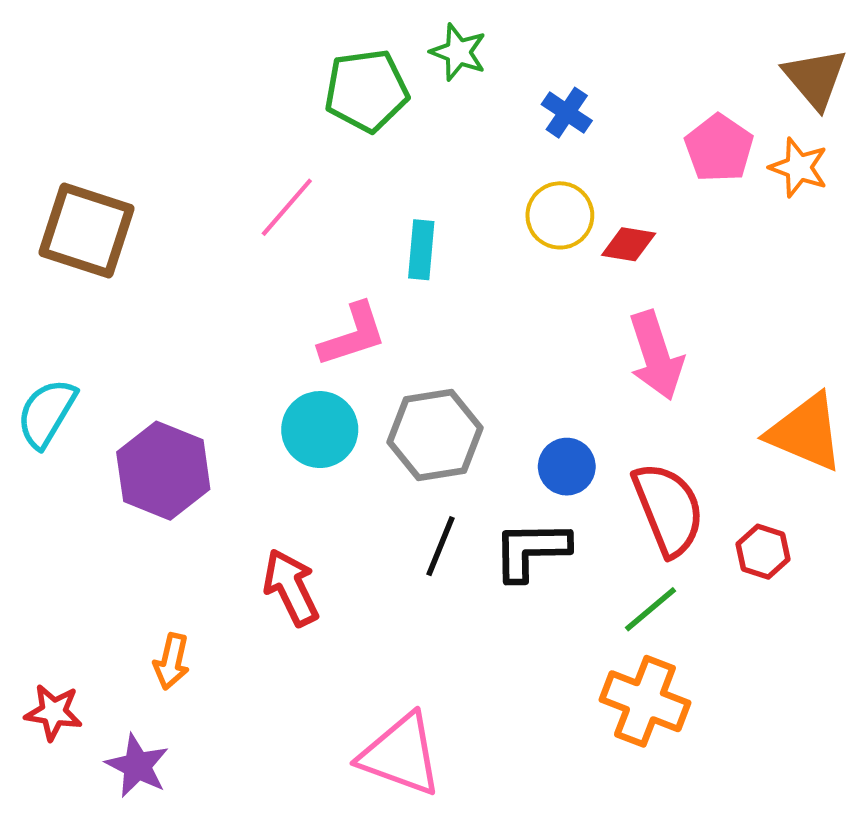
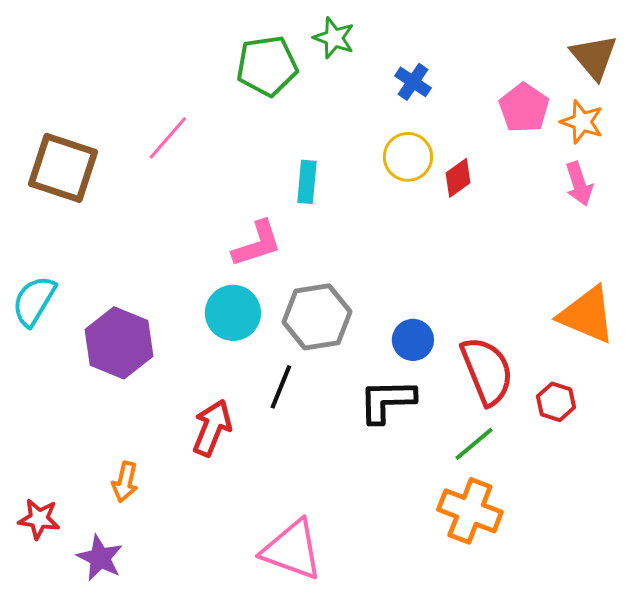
pink line: (287, 207) -> (168, 138), moved
red diamond: (629, 244) -> (458, 178), turned -45
pink arrow: (656, 355) -> (579, 184), moved, size x0.7
black line: (441, 546) -> (281, 387), moved
red arrow: (291, 587) -> (212, 428), turned 48

